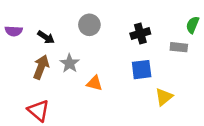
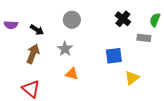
black cross: (140, 34) -> (123, 19), moved, turned -35
gray star: (70, 63) -> (65, 49), moved
orange triangle: (94, 83) -> (72, 74), moved

